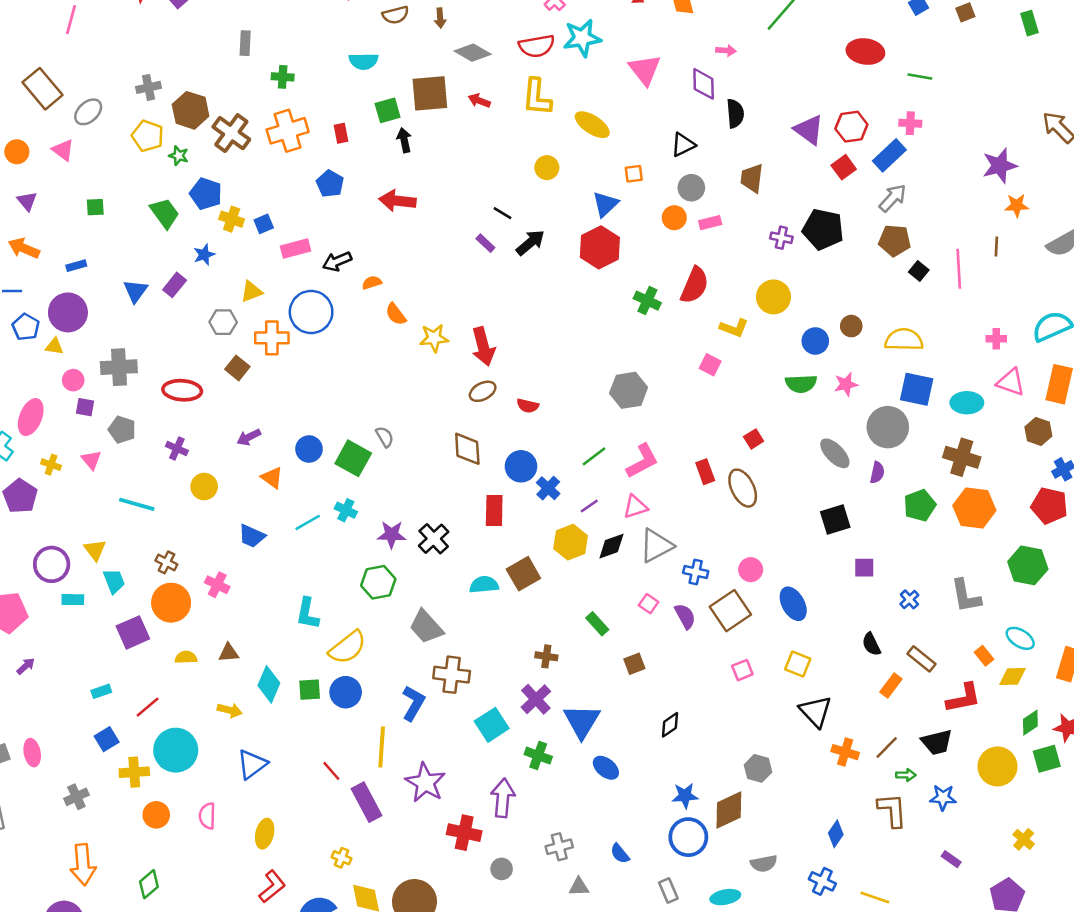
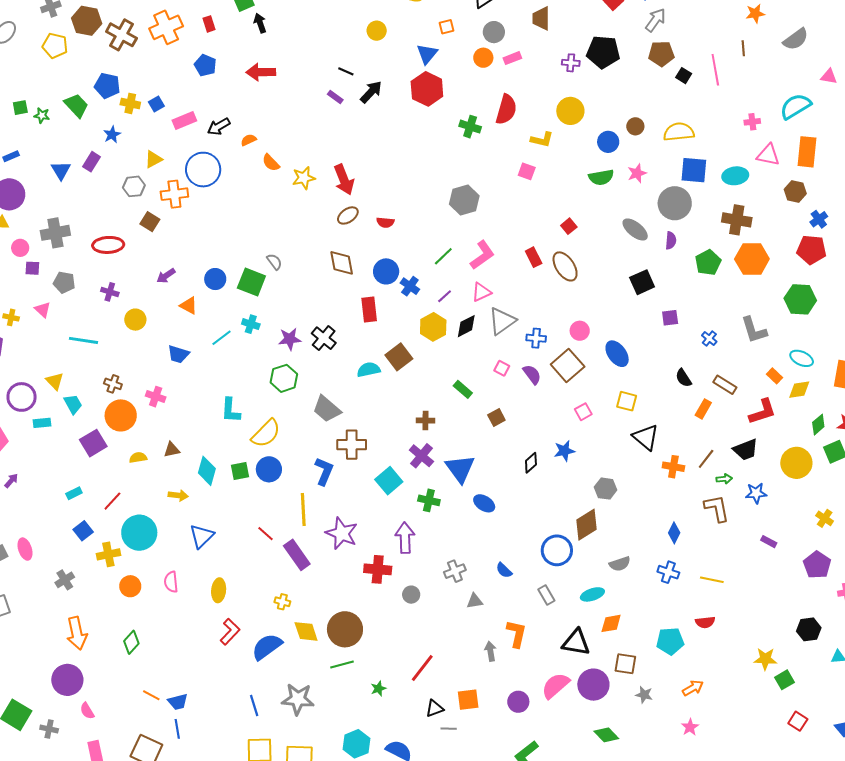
green star: (179, 156) -> (42, 115), moved
blue star: (685, 796) -> (564, 451), moved

